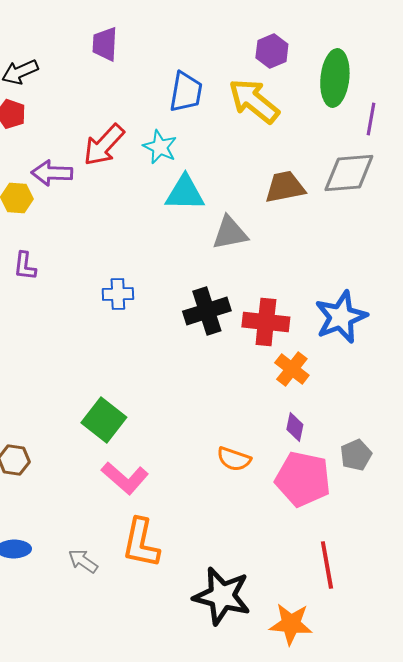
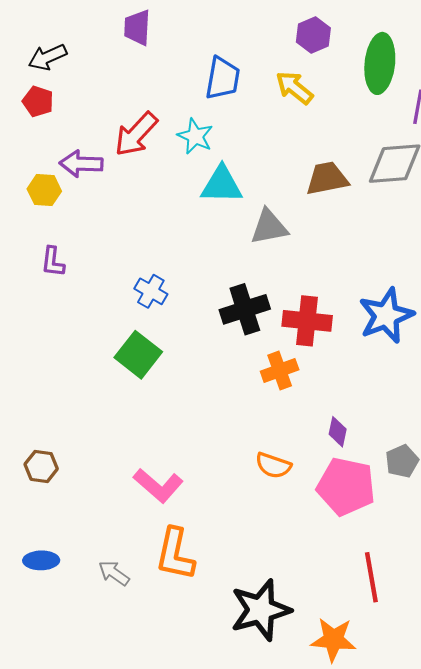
yellow arrow: (254, 101) -> (294, 88), size x0.7
blue cross: (118, 294) -> (151, 291), turned 32
orange cross: (292, 369) -> (280, 370), moved, turned 32
green square: (104, 420) -> (138, 355), moved
black star: (222, 596) -> (261, 610), turned -30

